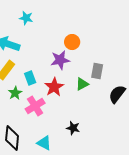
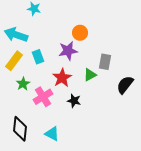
cyan rectangle: (30, 78) -> (38, 57), moved
black star: (73, 128) -> (74, 101), moved

